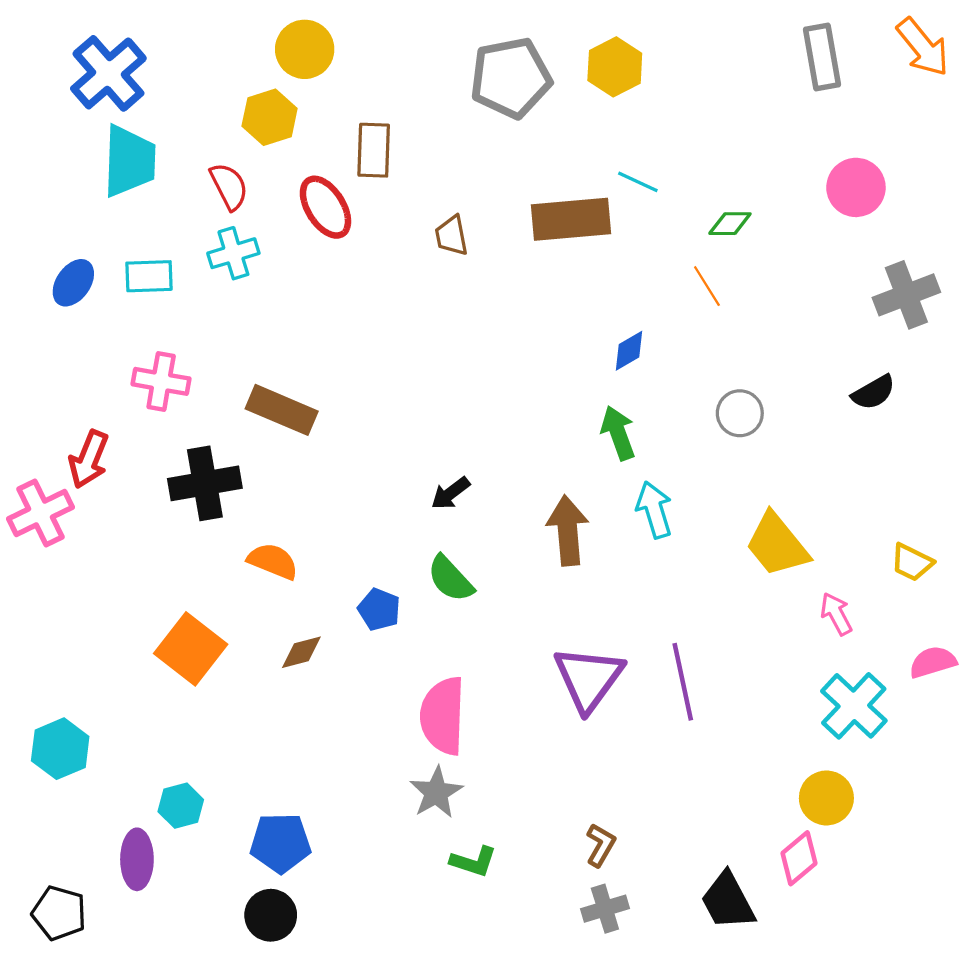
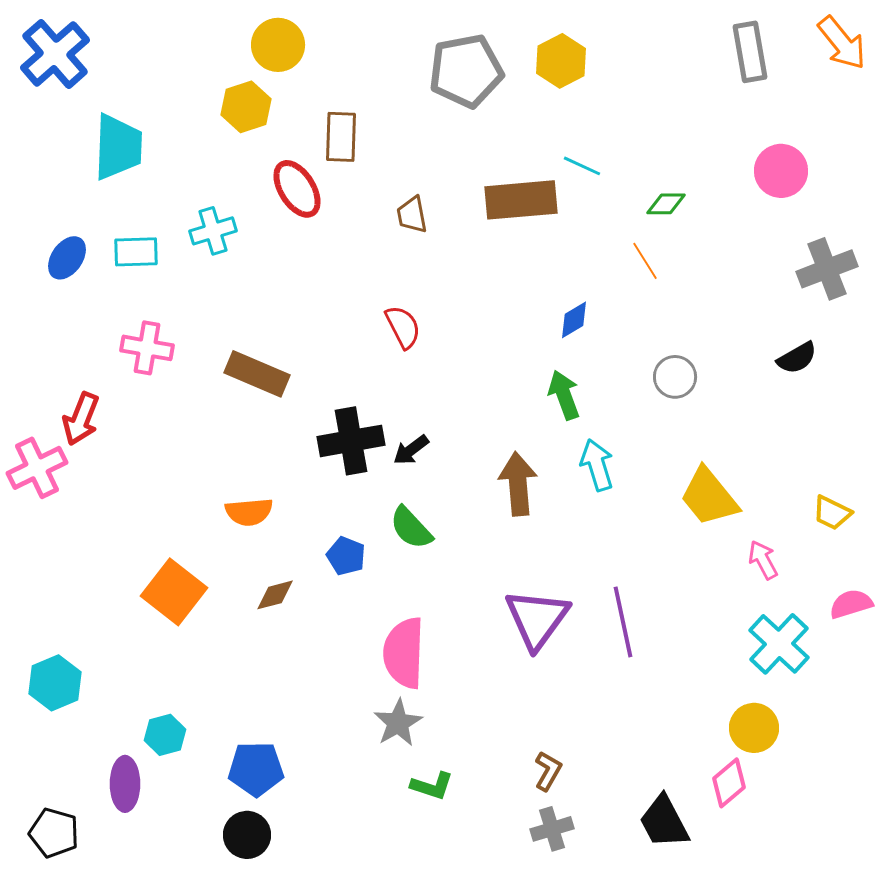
blue cross: (108, 73) -> (55, 54), moved
red semicircle: (229, 186) -> (403, 327), moved
black cross: (205, 483) -> (351, 441), moved
orange semicircle: (273, 561) -> (249, 512), turned 153

